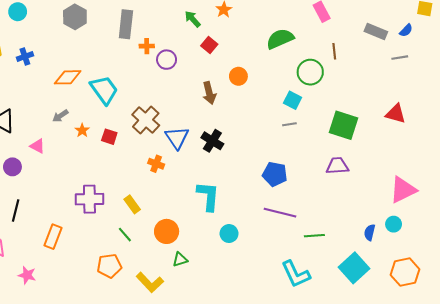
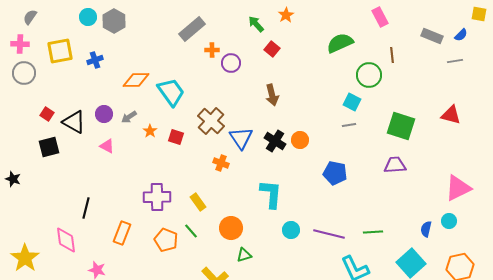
gray hexagon: (75, 17) -> (114, 21), moved
gray rectangle: (126, 24) -> (192, 29), turned 44
orange circle: (238, 76) -> (300, 140), moved
purple circle: (12, 167) -> (104, 114), moved
purple line: (280, 213) -> (329, 234), moved
orange pentagon: (109, 266) -> (166, 240), moved, turned 30

